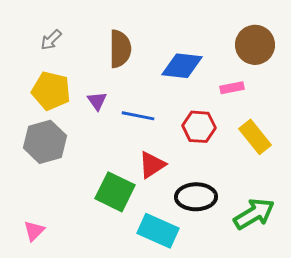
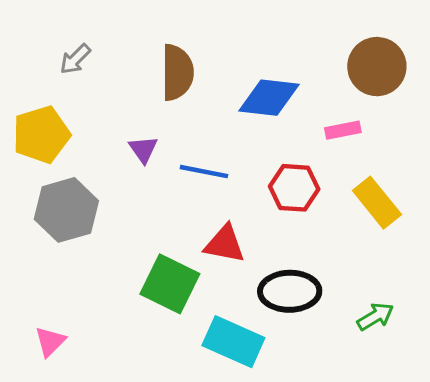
yellow pentagon: (51, 91) -> (41, 135), moved, turned -30
red triangle: (152, 165) -> (225, 244), turned 44
green arrow: (254, 214) -> (375, 316), size x0.6

